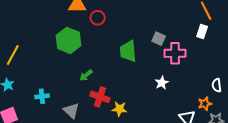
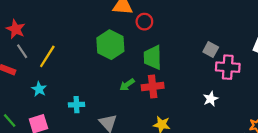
green trapezoid: (128, 51) -> (153, 57), moved
red cross: (100, 97) -> (153, 87), moved, turned -30

